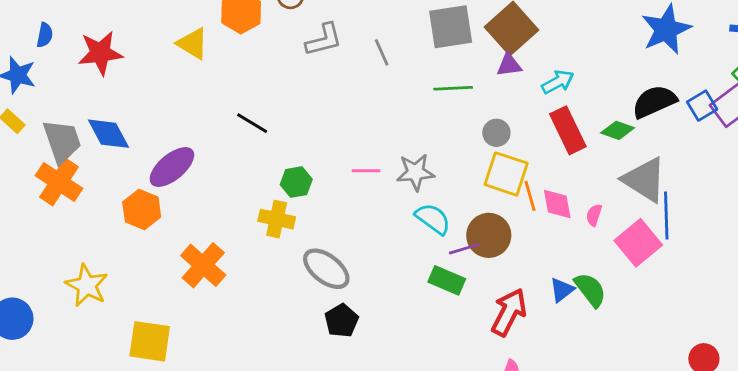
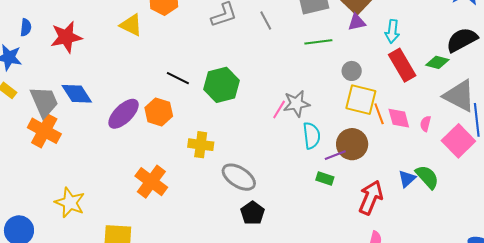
cyan arrow: (558, 82) -> (392, 31), turned 130
pink line: (366, 171) -> (279, 110), moved, turned -54
green hexagon: (296, 182) -> (222, 85), moved, size x1.6
orange hexagon: (142, 209) -> (159, 112), moved
cyan semicircle: (433, 219) -> (312, 136), turned 52
green rectangle: (447, 280) -> (325, 179), size x0.7

